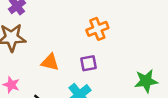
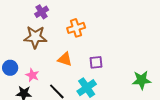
orange cross: (97, 29) -> (76, 28), moved

